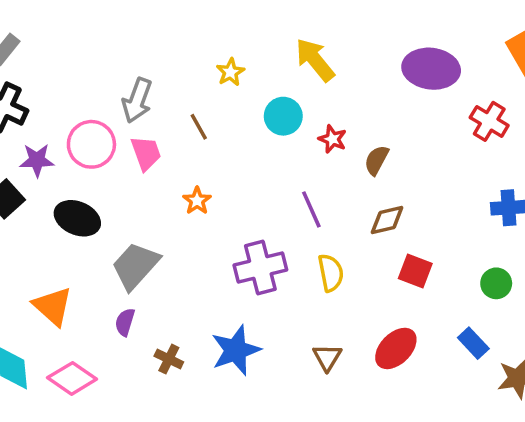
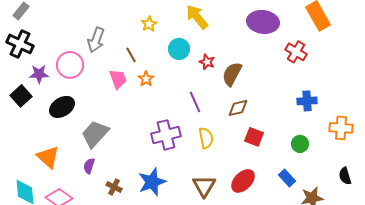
pink trapezoid: (146, 153) -> (118, 79), moved
brown semicircle: (377, 160) -> (232, 74), size x1.4
orange star: (197, 201) -> (146, 79), moved
black ellipse: (77, 218) -> (62, 107), turned -55
brown triangle: (327, 357) -> (204, 186), size x1.4

